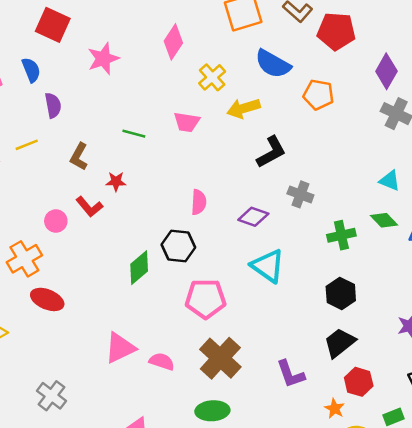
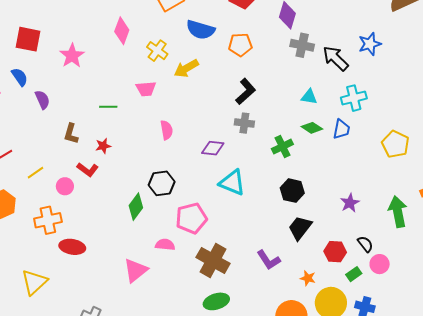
yellow line: (27, 145) -> (35, 173), moved
black L-shape: (271, 152) -> (246, 92), moved
pink semicircle: (199, 202) -> (167, 130), moved
orange cross: (24, 259) -> (48, 220), turned 32
pink semicircle: (162, 361) -> (165, 245), moved
red hexagon: (359, 382) -> (335, 252), moved

